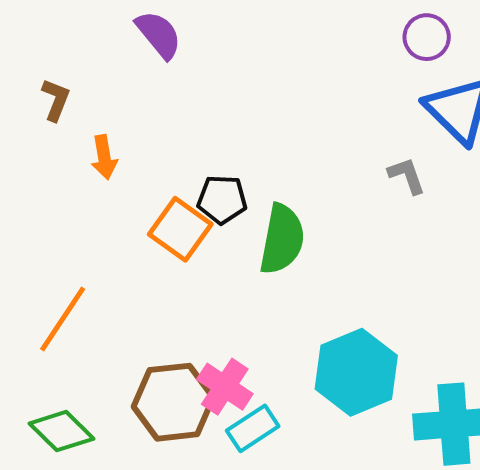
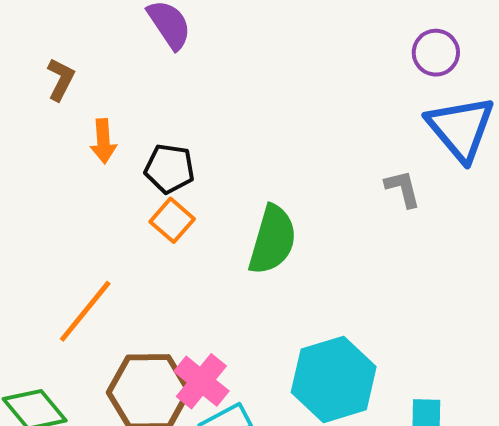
black pentagon: (222, 199) -> (169, 169), moved
orange square: (180, 229) -> (172, 220), size x0.7
orange line: (63, 319) -> (85, 311), moved

